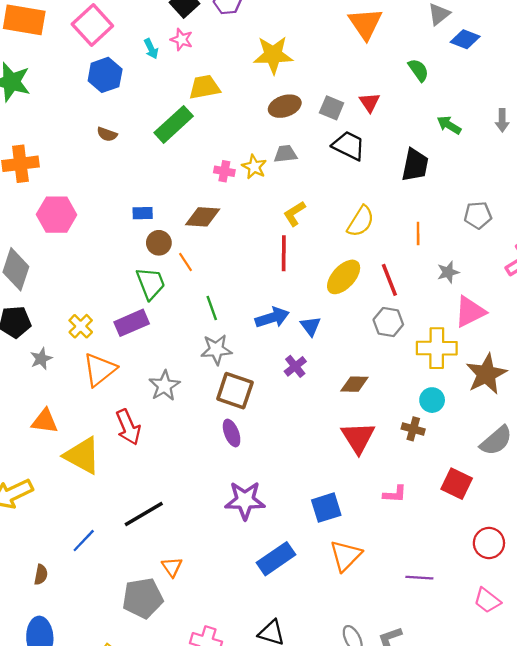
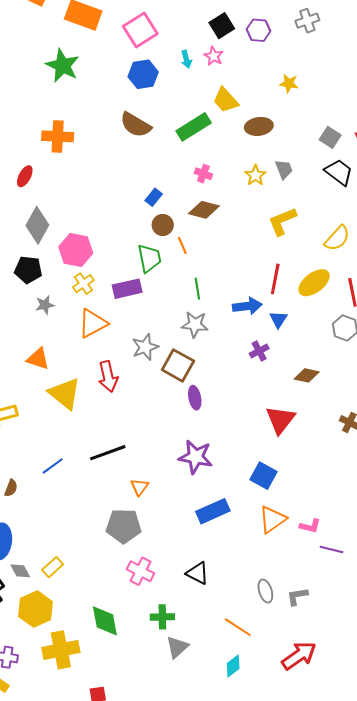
yellow star: (273, 55) -> (289, 83), size x0.6
yellow trapezoid: (204, 87) -> (226, 100), turned -132
brown ellipse: (285, 106) -> (259, 126), moved
brown semicircle: (107, 134) -> (136, 125), size x1.8
gray trapezoid: (285, 154) -> (284, 169), turned 65
pink cross: (224, 171) -> (203, 174), moved
blue rectangle: (143, 213) -> (154, 197), turned -60
yellow L-shape: (294, 214) -> (282, 221), size x1.4
pink hexagon: (57, 215) -> (76, 250), moved
red line: (284, 253) -> (275, 279), moved
brown square: (235, 391) -> (178, 365), moved
red triangle: (358, 437) -> (280, 420), moved
pink L-shape: (395, 494) -> (310, 526), moved
blue square: (326, 508) -> (263, 476), turned 36
orange triangle: (172, 567) -> (139, 487), moved
gray pentagon: (143, 598) -> (124, 526), moved

